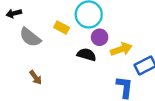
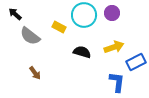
black arrow: (14, 13) -> (15, 14), turned 56
purple circle: (100, 37) -> (112, 13), moved

